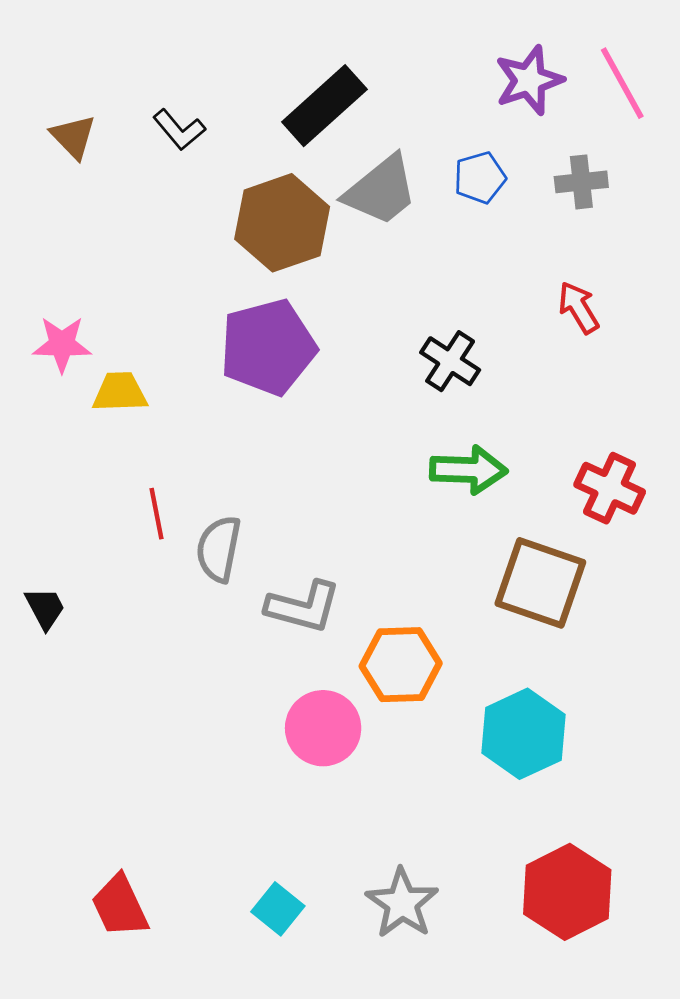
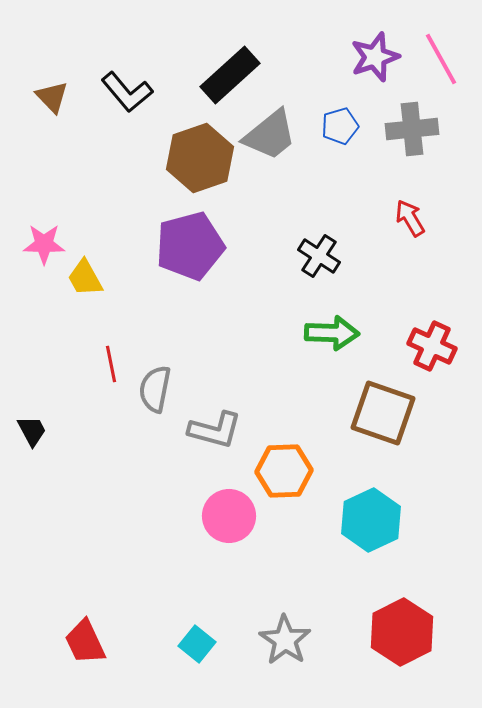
black L-shape: (179, 130) -> (127, 92), size x1.4
gray cross: (581, 182) -> (412, 129), size x1.4
yellow trapezoid: (120, 392) -> (85, 278), turned -117

